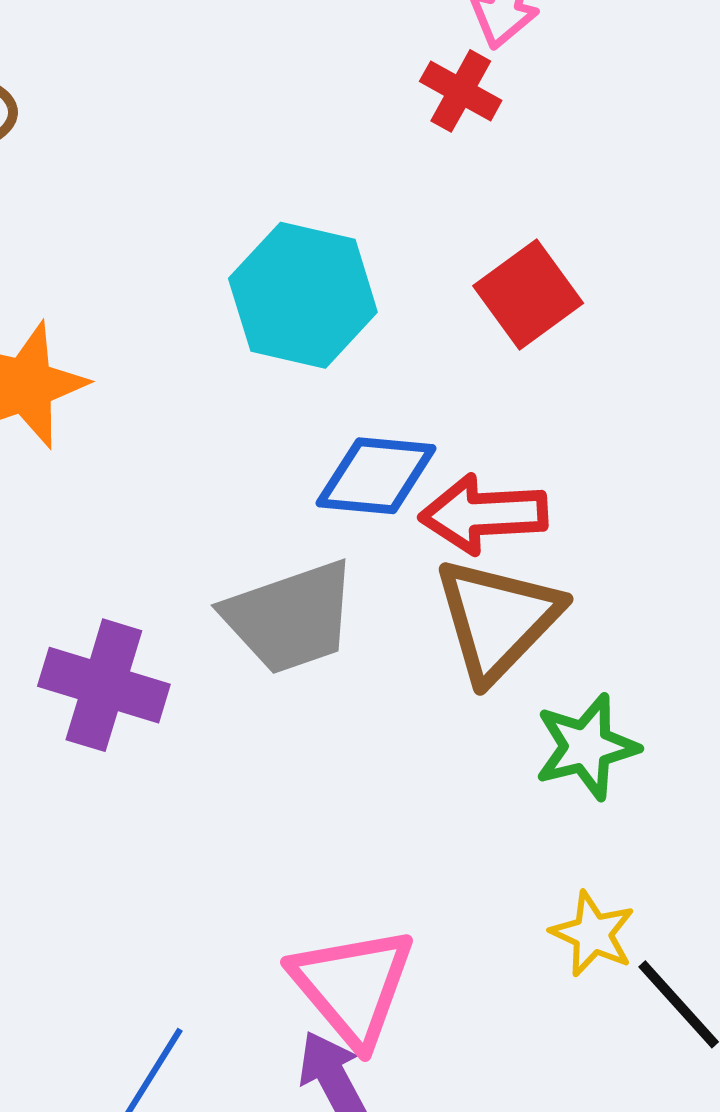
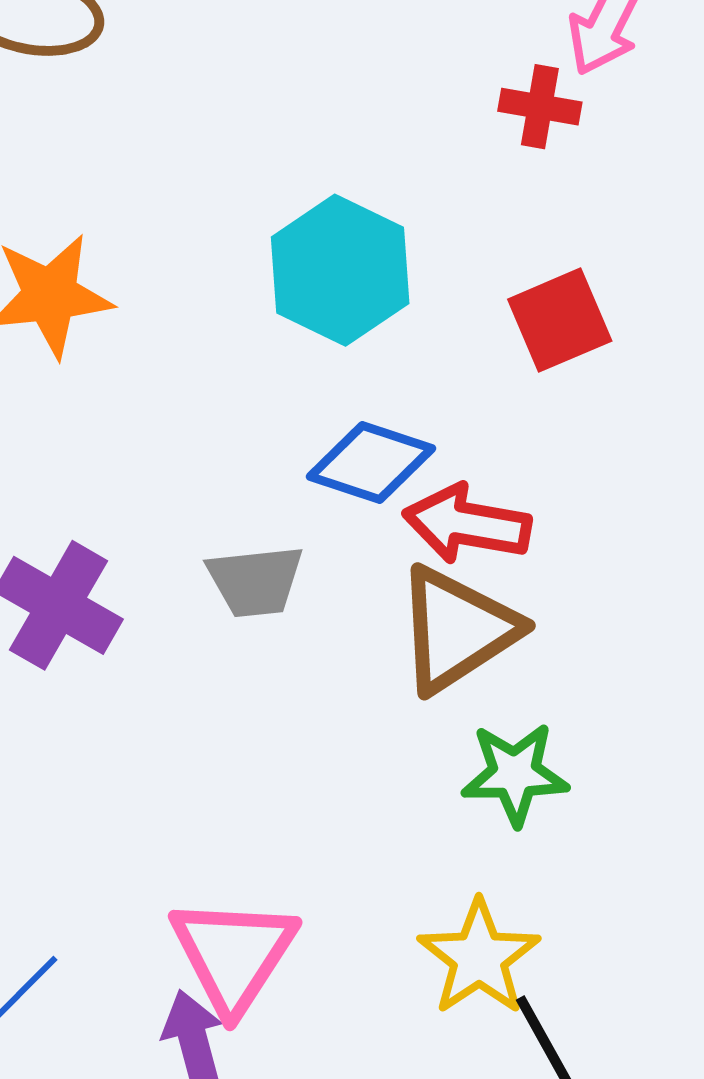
red cross: (461, 91) -> (540, 107), turned -32
gray trapezoid: (290, 617) -> (255, 581), size x0.7
yellow star: (593, 934) -> (479, 958), size x1.4

